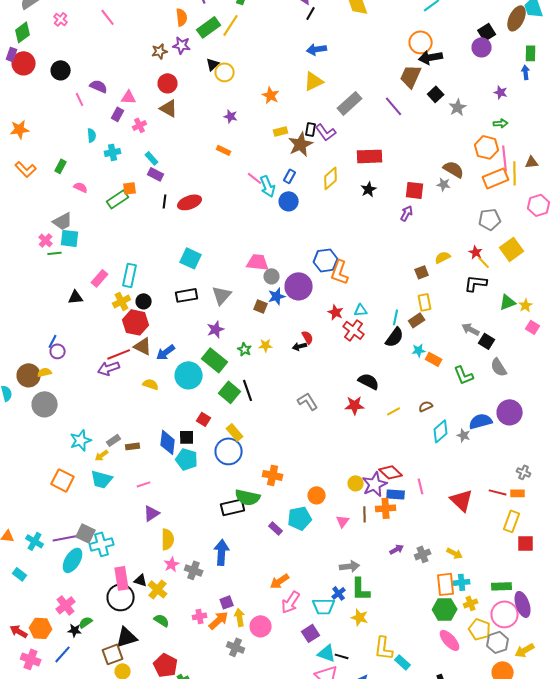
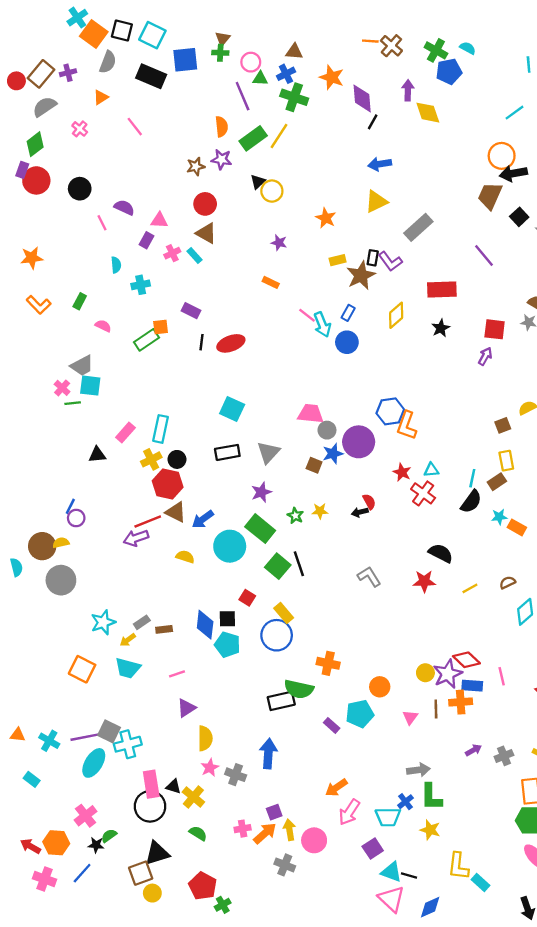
purple line: (394, 106) -> (484, 255), moved
cyan rectangle: (152, 158) -> (195, 255), moved

